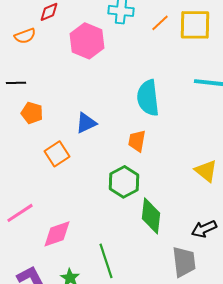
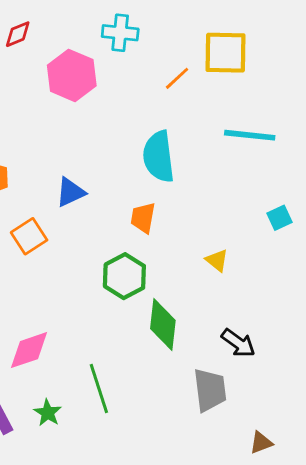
orange line: (160, 23) -> (177, 78), moved
yellow triangle: (206, 171) -> (217, 260), moved, size x0.7
black arrow: (204, 229) -> (238, 343), turned -120

